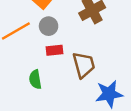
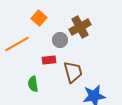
gray circle: (49, 26) -> (60, 40), moved

